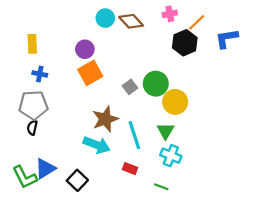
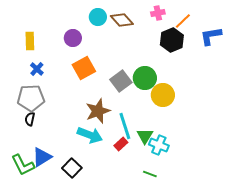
purple circle: (85, 49) -> (73, 38), moved
blue cross: (40, 74) -> (37, 69), turned 32
gray square: (130, 87) -> (121, 81), size x1.5
green triangle: (165, 131) -> (145, 136), moved
red rectangle: (130, 169) -> (121, 144), moved, turned -64

